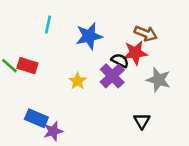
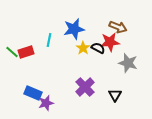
cyan line: (48, 25) -> (49, 40), moved
red rectangle: (27, 66) -> (26, 52), turned -35
purple cross: (112, 76) -> (85, 87), moved
yellow star: (78, 81) -> (83, 48), moved

